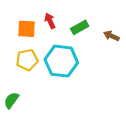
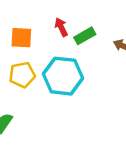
red arrow: (50, 21) -> (61, 27), moved

